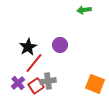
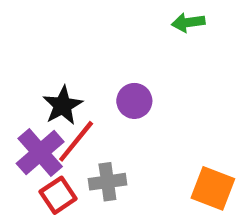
purple cross: (18, 83) -> (40, 153), moved, size x1.5
red square: (36, 86) -> (58, 195), moved

